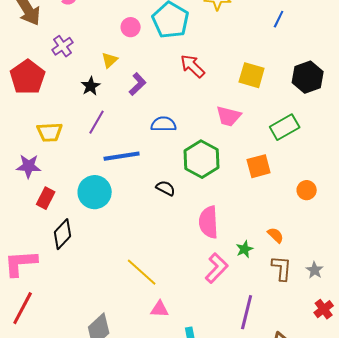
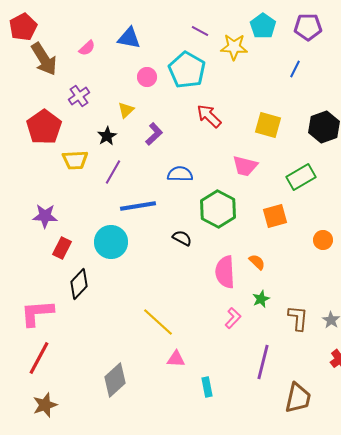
yellow trapezoid: (50, 132) -> (75, 160), moved
orange semicircle: (276, 235) -> (257, 262), moved
pink L-shape: (217, 268) -> (233, 318), size x0.7

